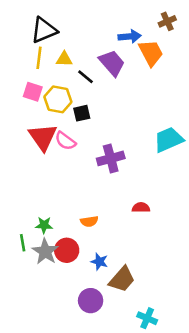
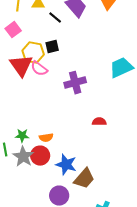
pink square: (33, 92) -> (13, 30), turned 35
yellow hexagon: (58, 99) -> (33, 53), moved
orange semicircle: (89, 221) -> (46, 138), moved
blue star: (99, 262) -> (66, 165), size x1.5

